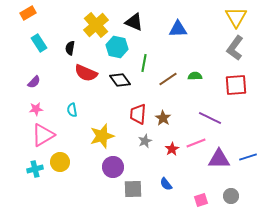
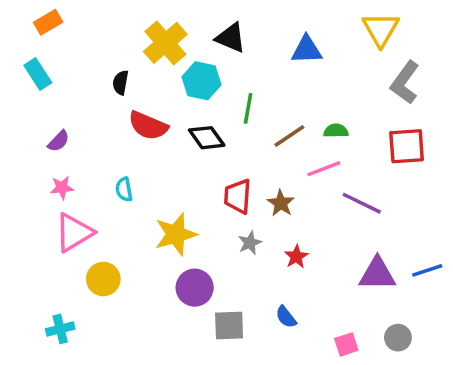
yellow triangle: (236, 17) -> (381, 29), moved
cyan rectangle: (39, 43) -> (38, 74), moved
pink line: (196, 143) -> (324, 169), moved
cyan cross: (35, 169) -> (60, 329), moved

